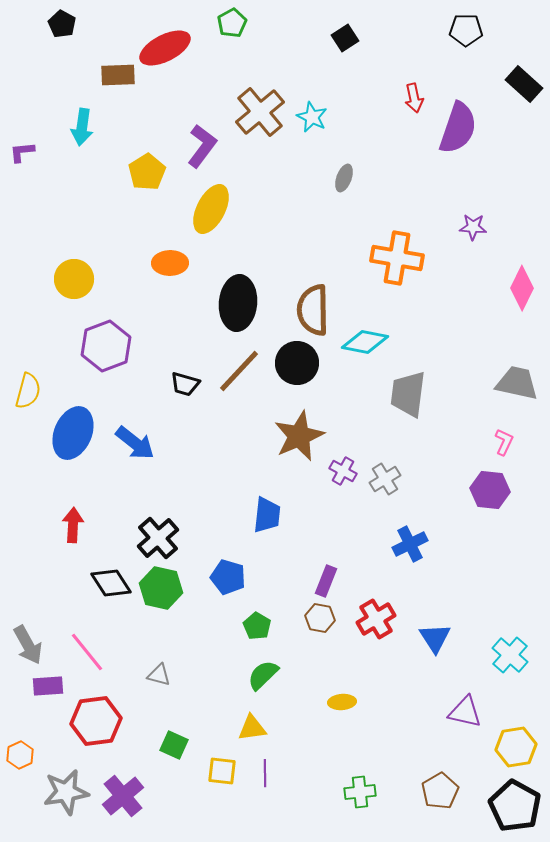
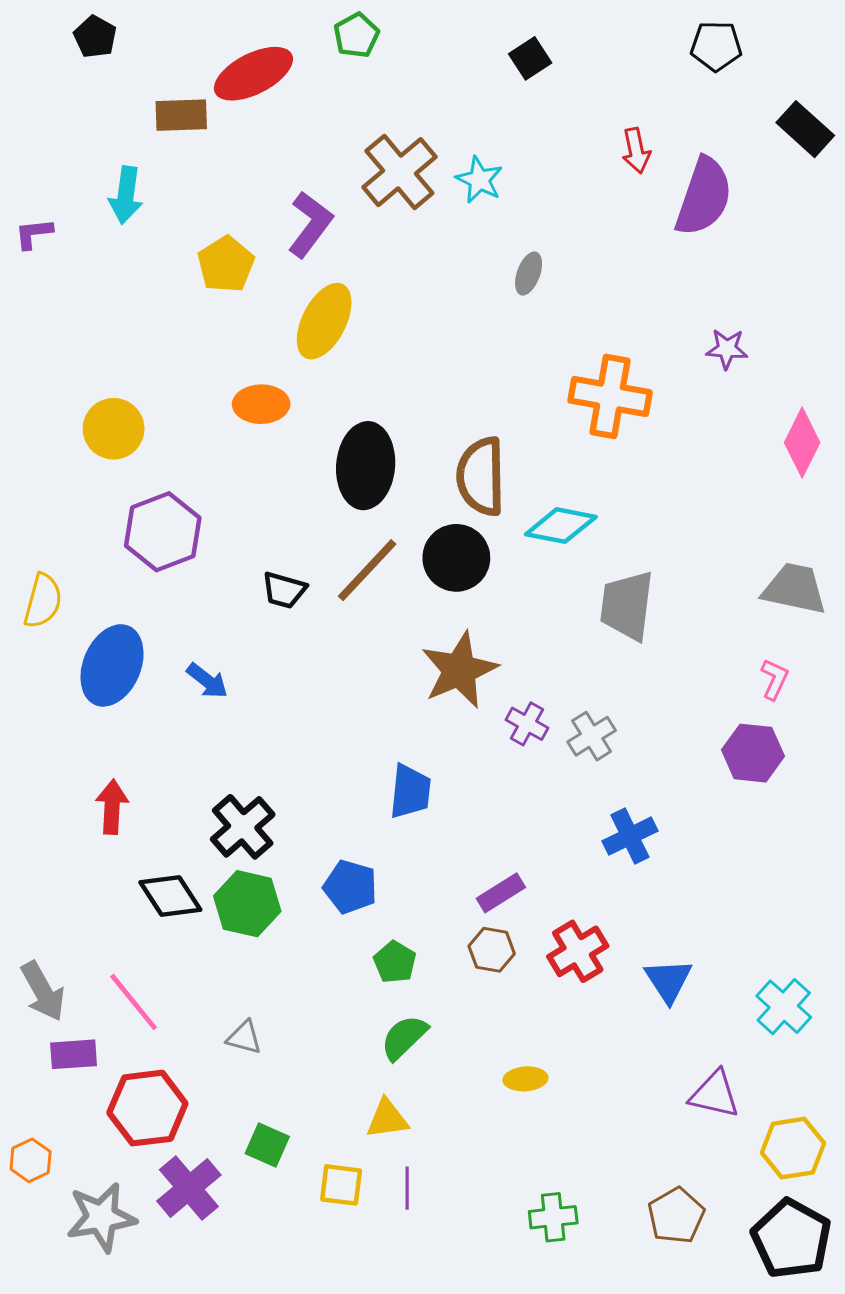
blue arrow: (135, 443) -> (207, 681), size x0.7
purple rectangle: (326, 581) -> (501, 893), turned 36
purple cross: (123, 796) -> (189, 1188), moved

